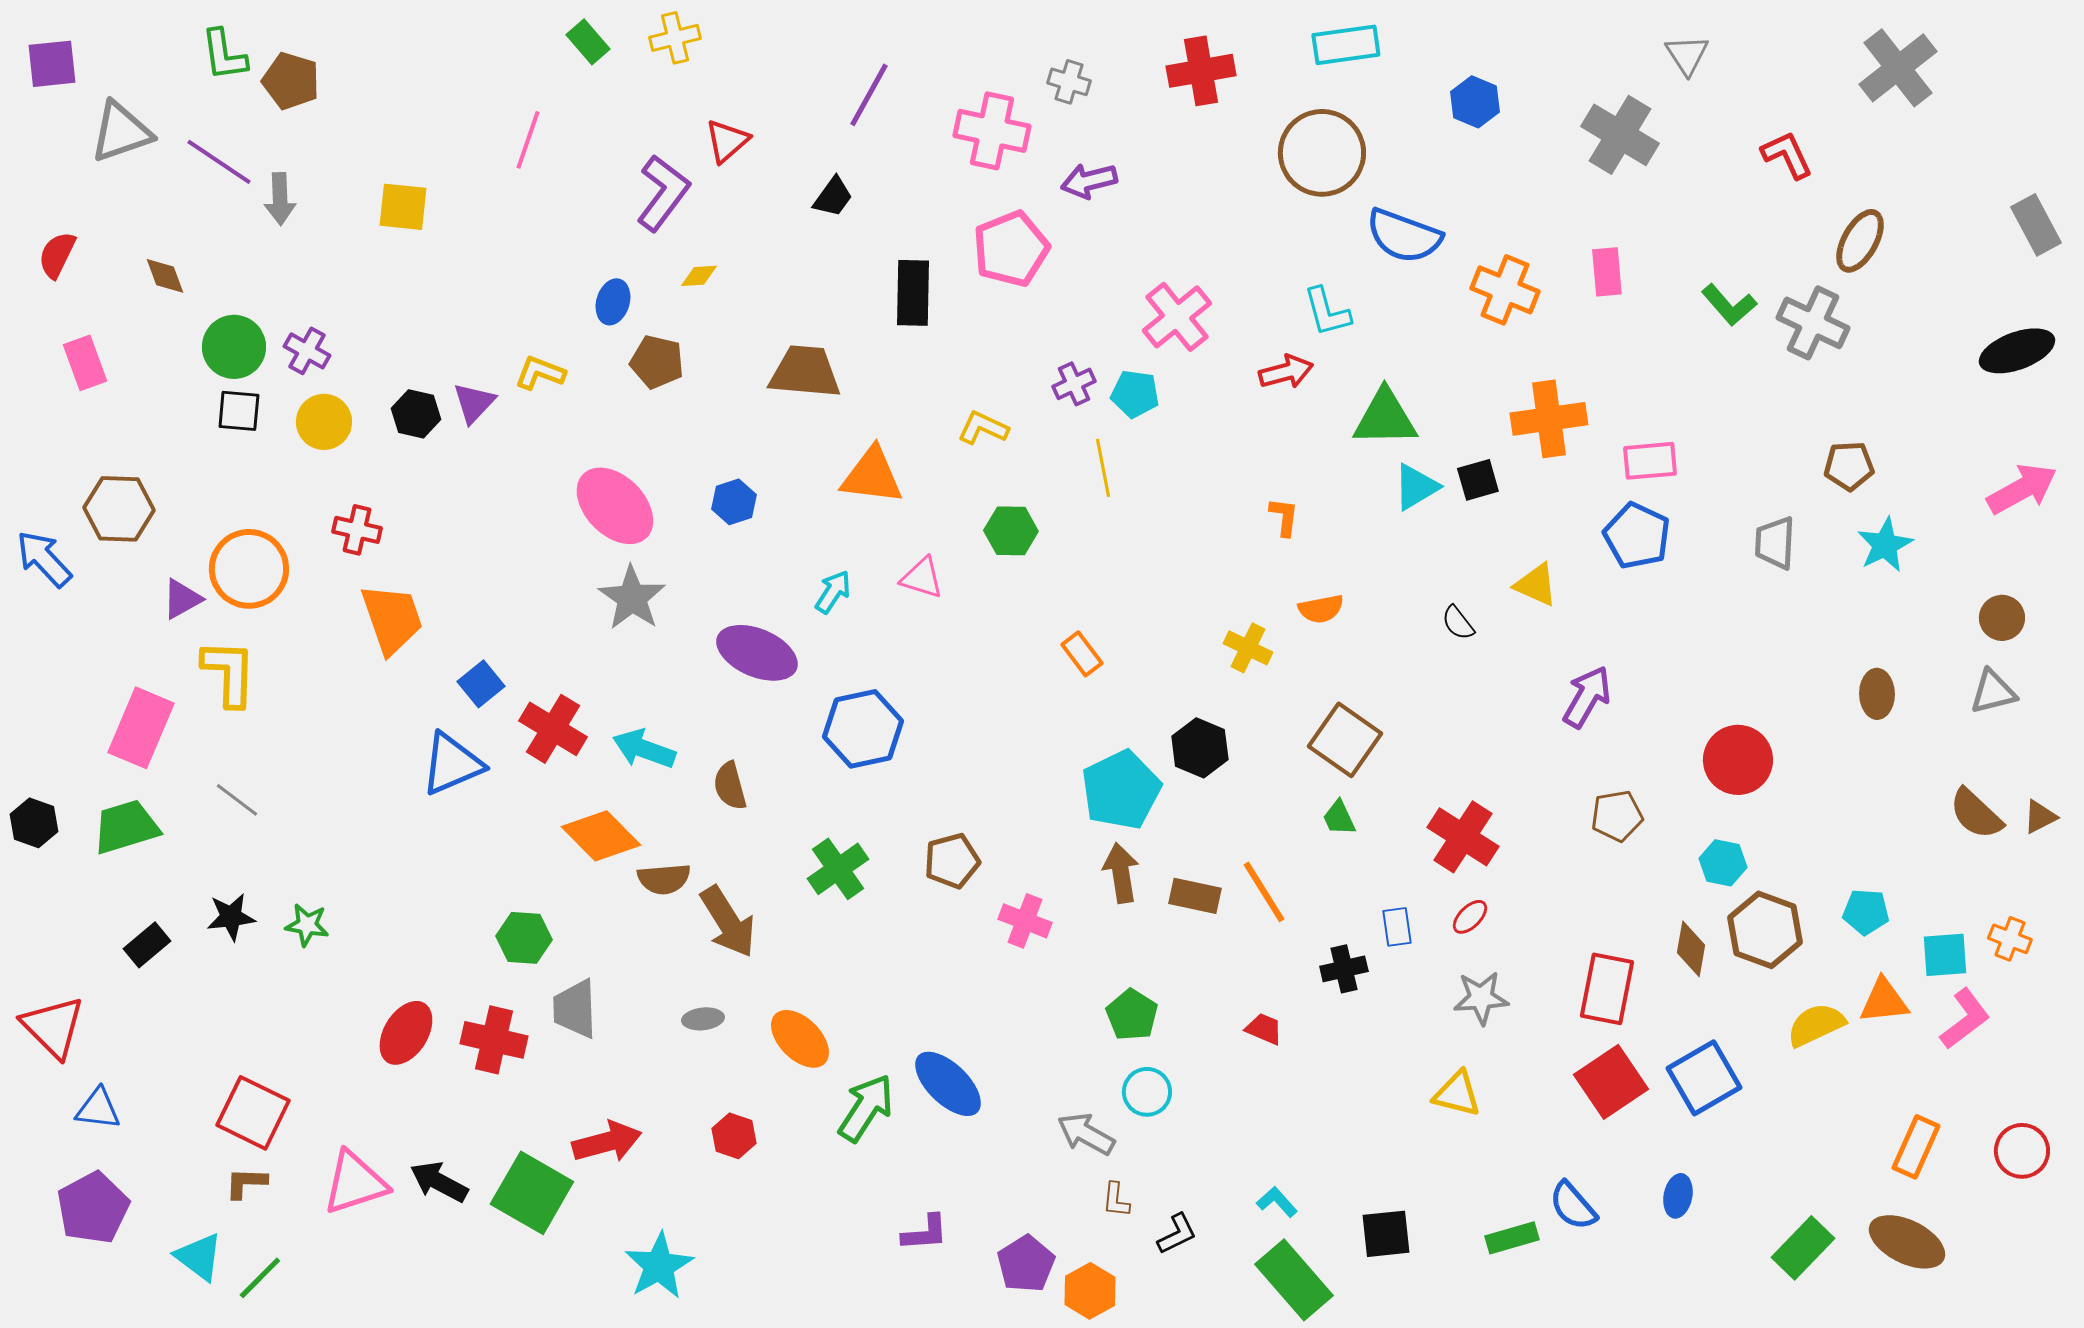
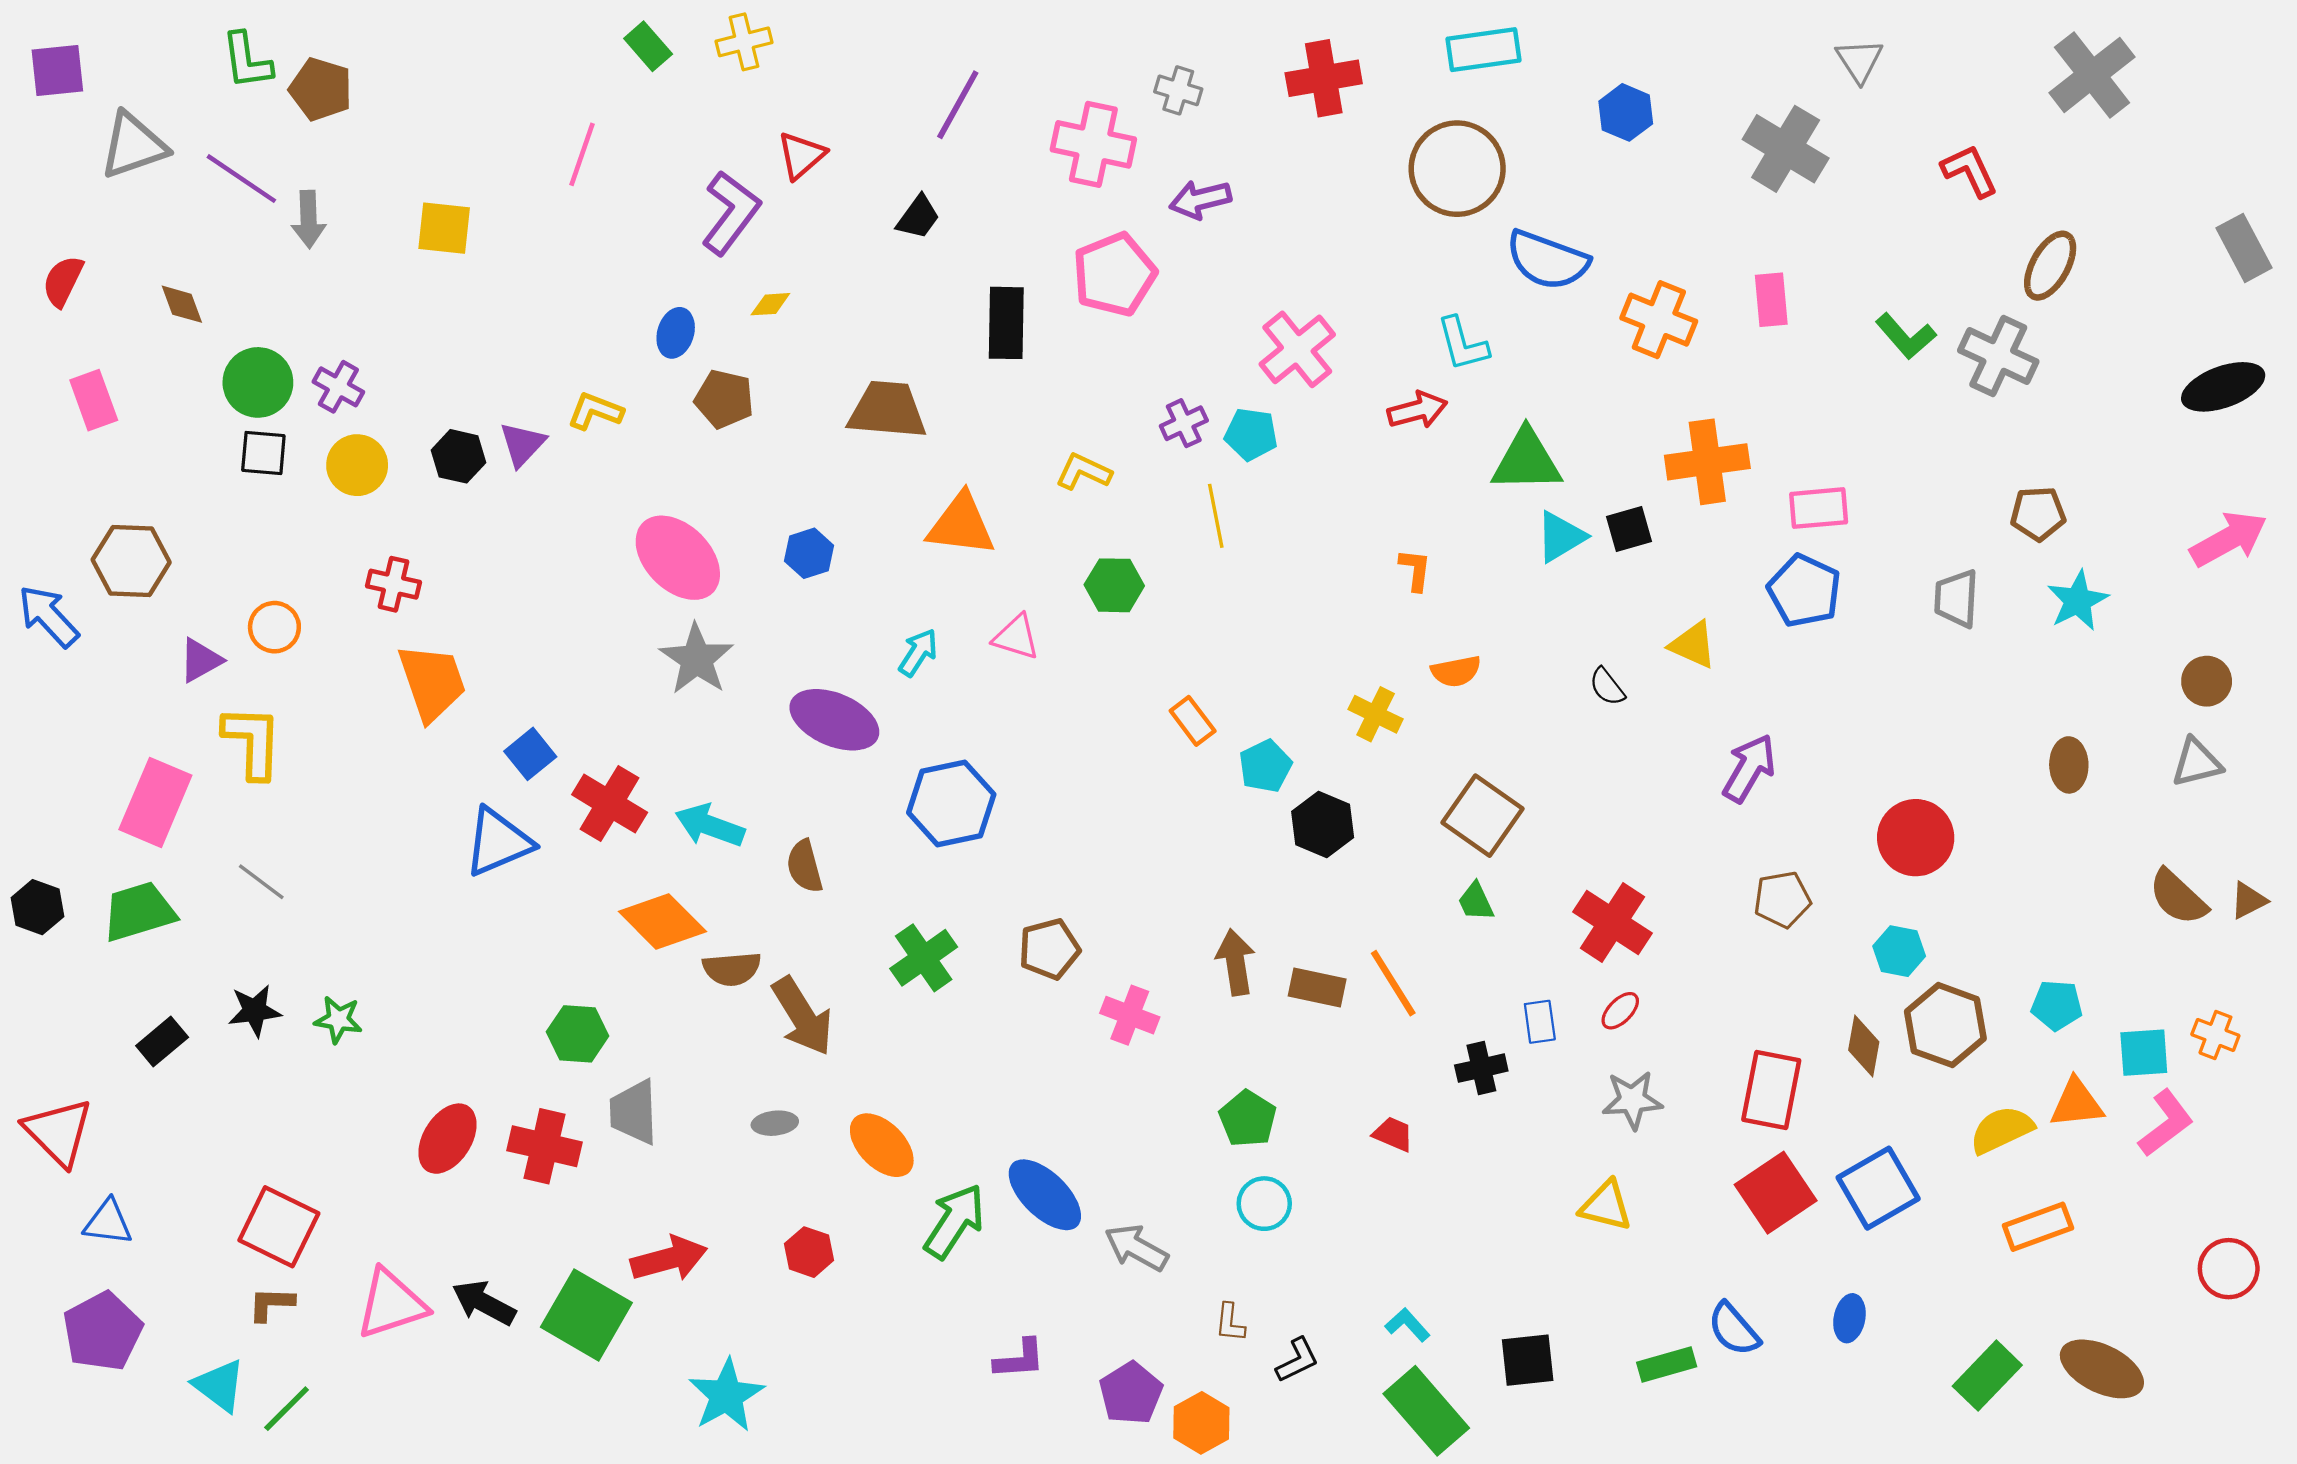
orange circle: (249, 569) -> (274, 627), size x0.6
cyan pentagon: (1121, 790) -> (1265, 766), moved, size x0.6
gray arrow: (1086, 1134) -> (1136, 1248), moved
orange rectangle: (1916, 1147) -> (2038, 1227), moved, turned 46

